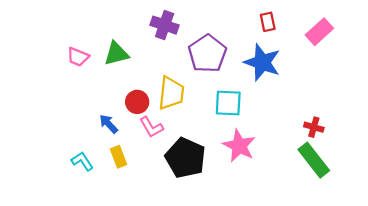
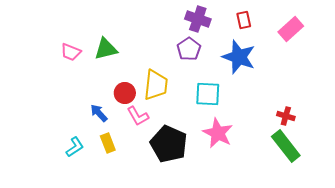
purple cross: (165, 25) -> (198, 19), moved
purple pentagon: (207, 54) -> (189, 49), size x0.7
cyan L-shape: (82, 161) -> (75, 147), turned 90

